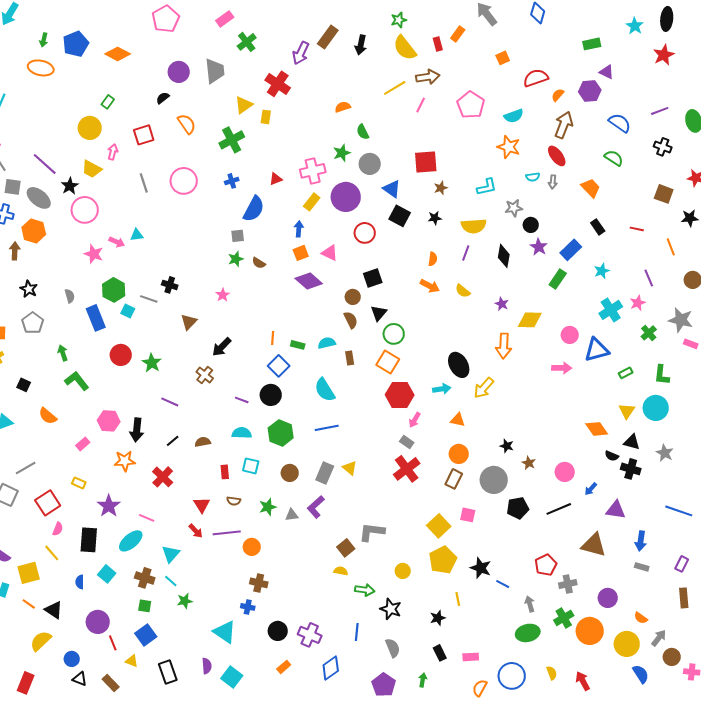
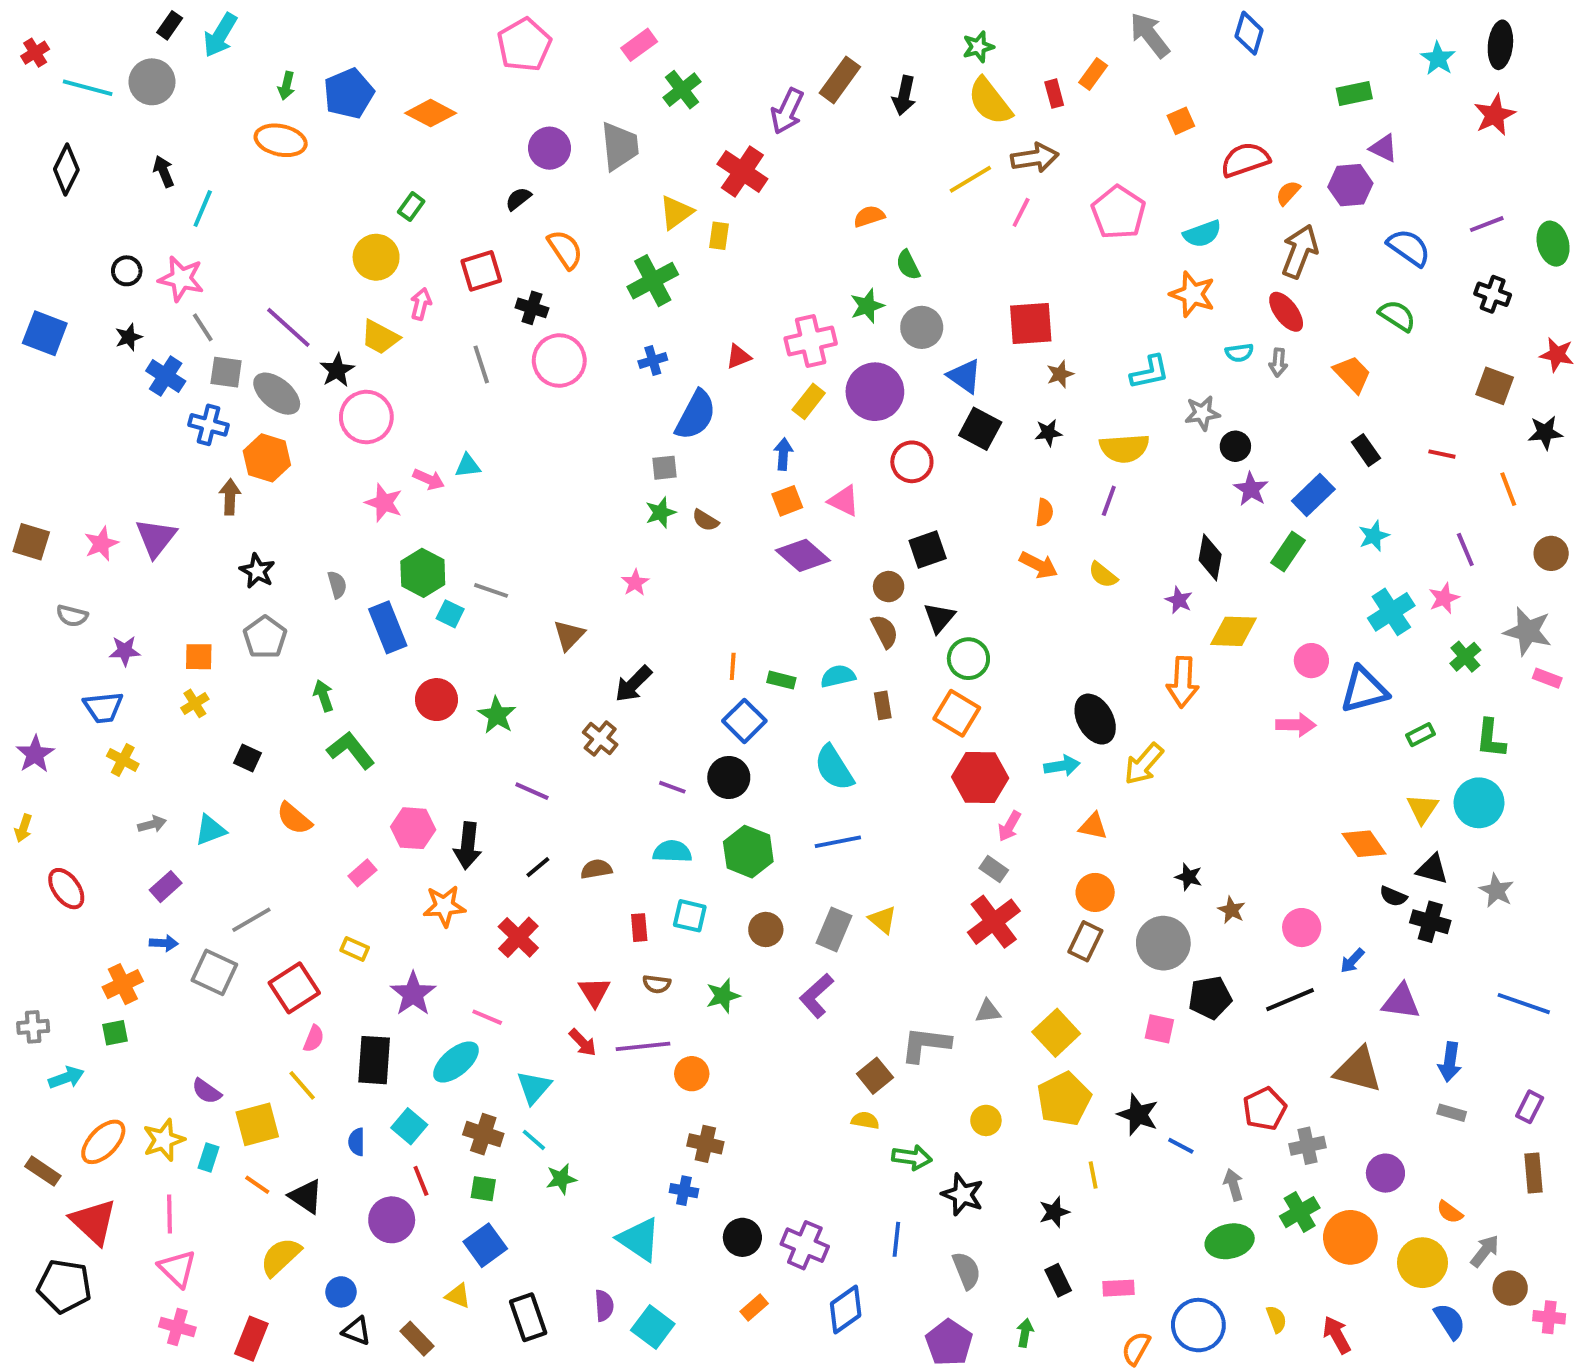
black diamond: (504, 256) -> (1210, 557), moved
black cross: (170, 285) -> (532, 308), moved
gray triangle: (292, 515) -> (988, 1011), moved
pink square: (468, 515) -> (1159, 1029), moved
red line: (113, 643) -> (421, 1181), moved

